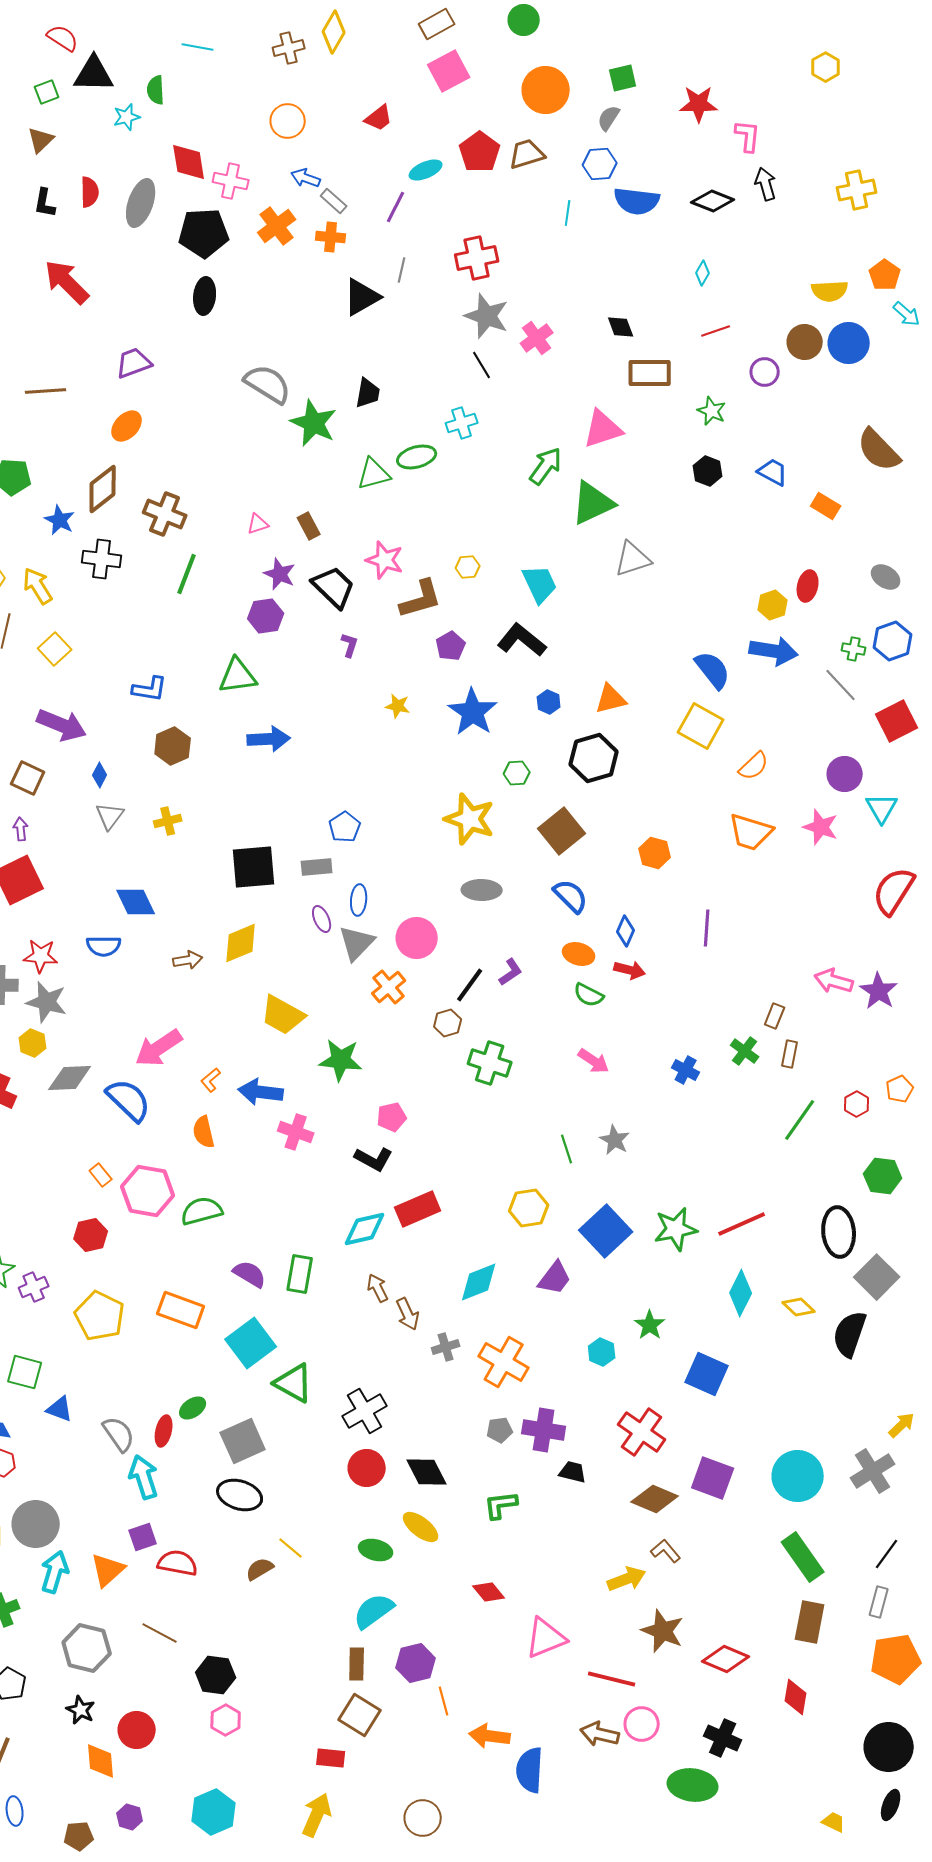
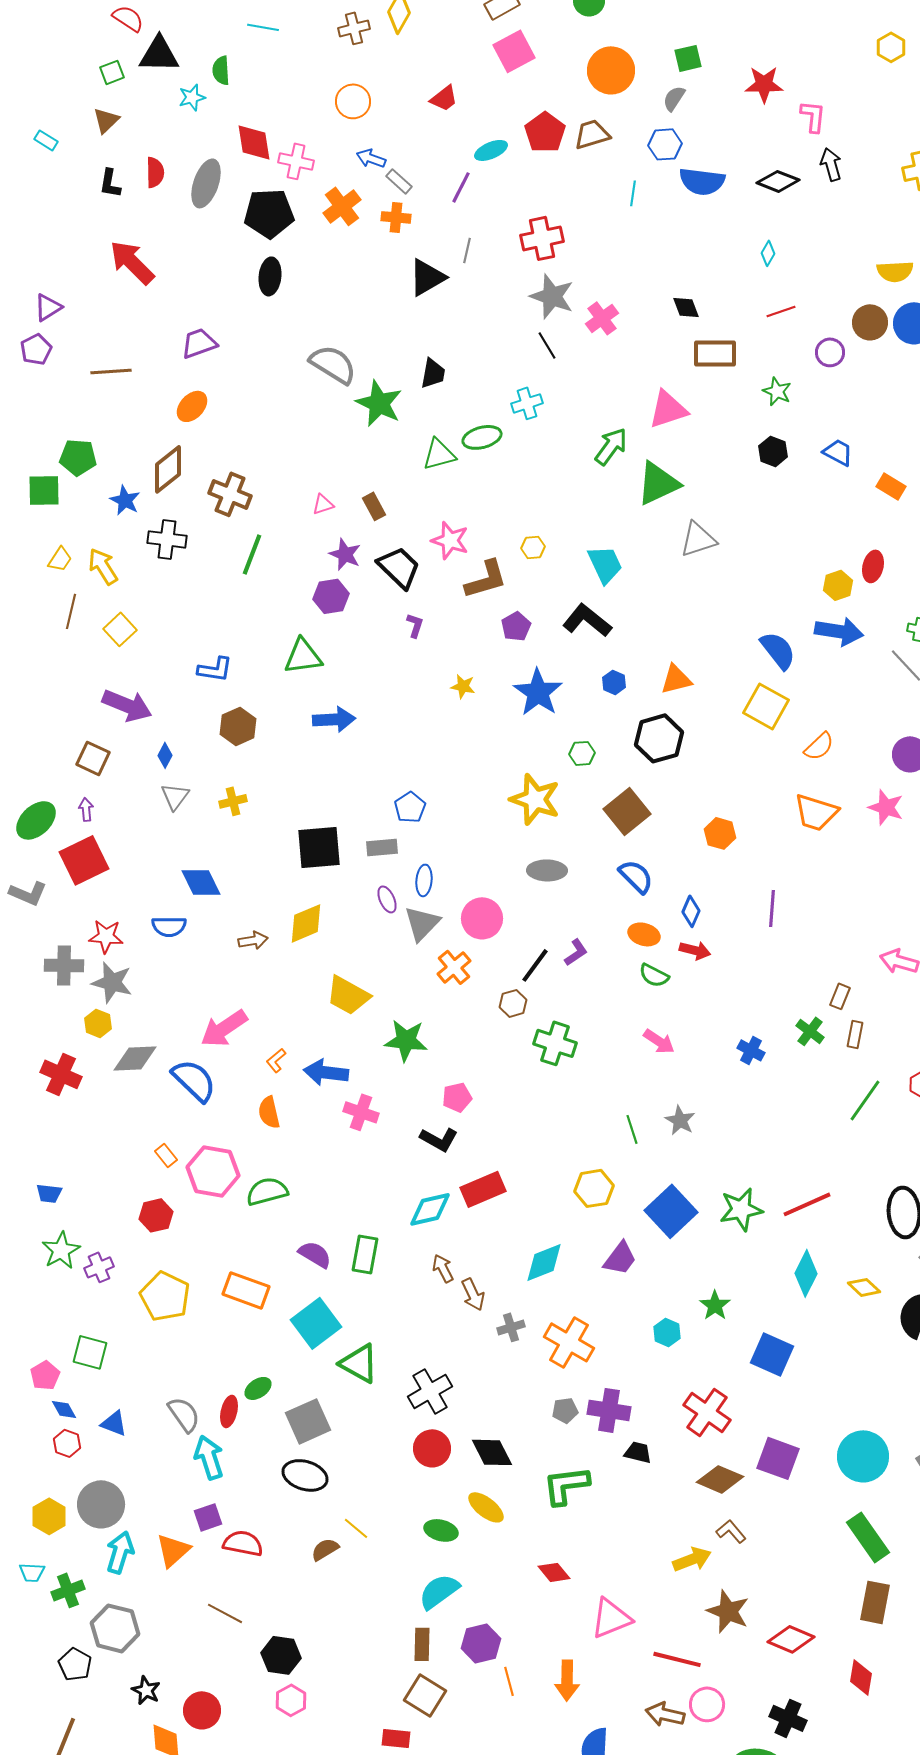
blue triangle: (60, 1409) -> (114, 1423), moved
green L-shape: (501, 1505) -> (566, 1485), size x1.4
gray hexagon: (87, 1648) -> (115, 1628), moved
orange arrow: (490, 1736) -> (567, 1680), moved, turned -96

